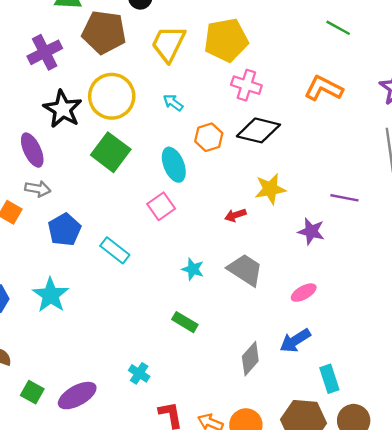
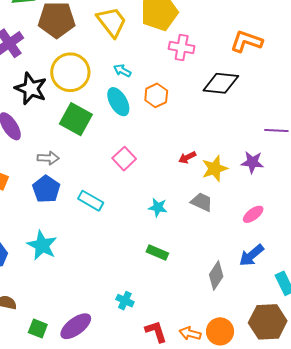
yellow trapezoid: (168, 44) -> (112, 22), turned 124
black diamond: (258, 130) -> (221, 83), moved
cyan ellipse: (174, 165) -> (118, 102), moved
gray arrow: (38, 189) -> (48, 158), moved
yellow star: (270, 189) -> (215, 169), moved
gray trapezoid: (245, 270) -> (202, 202), size x0.7

